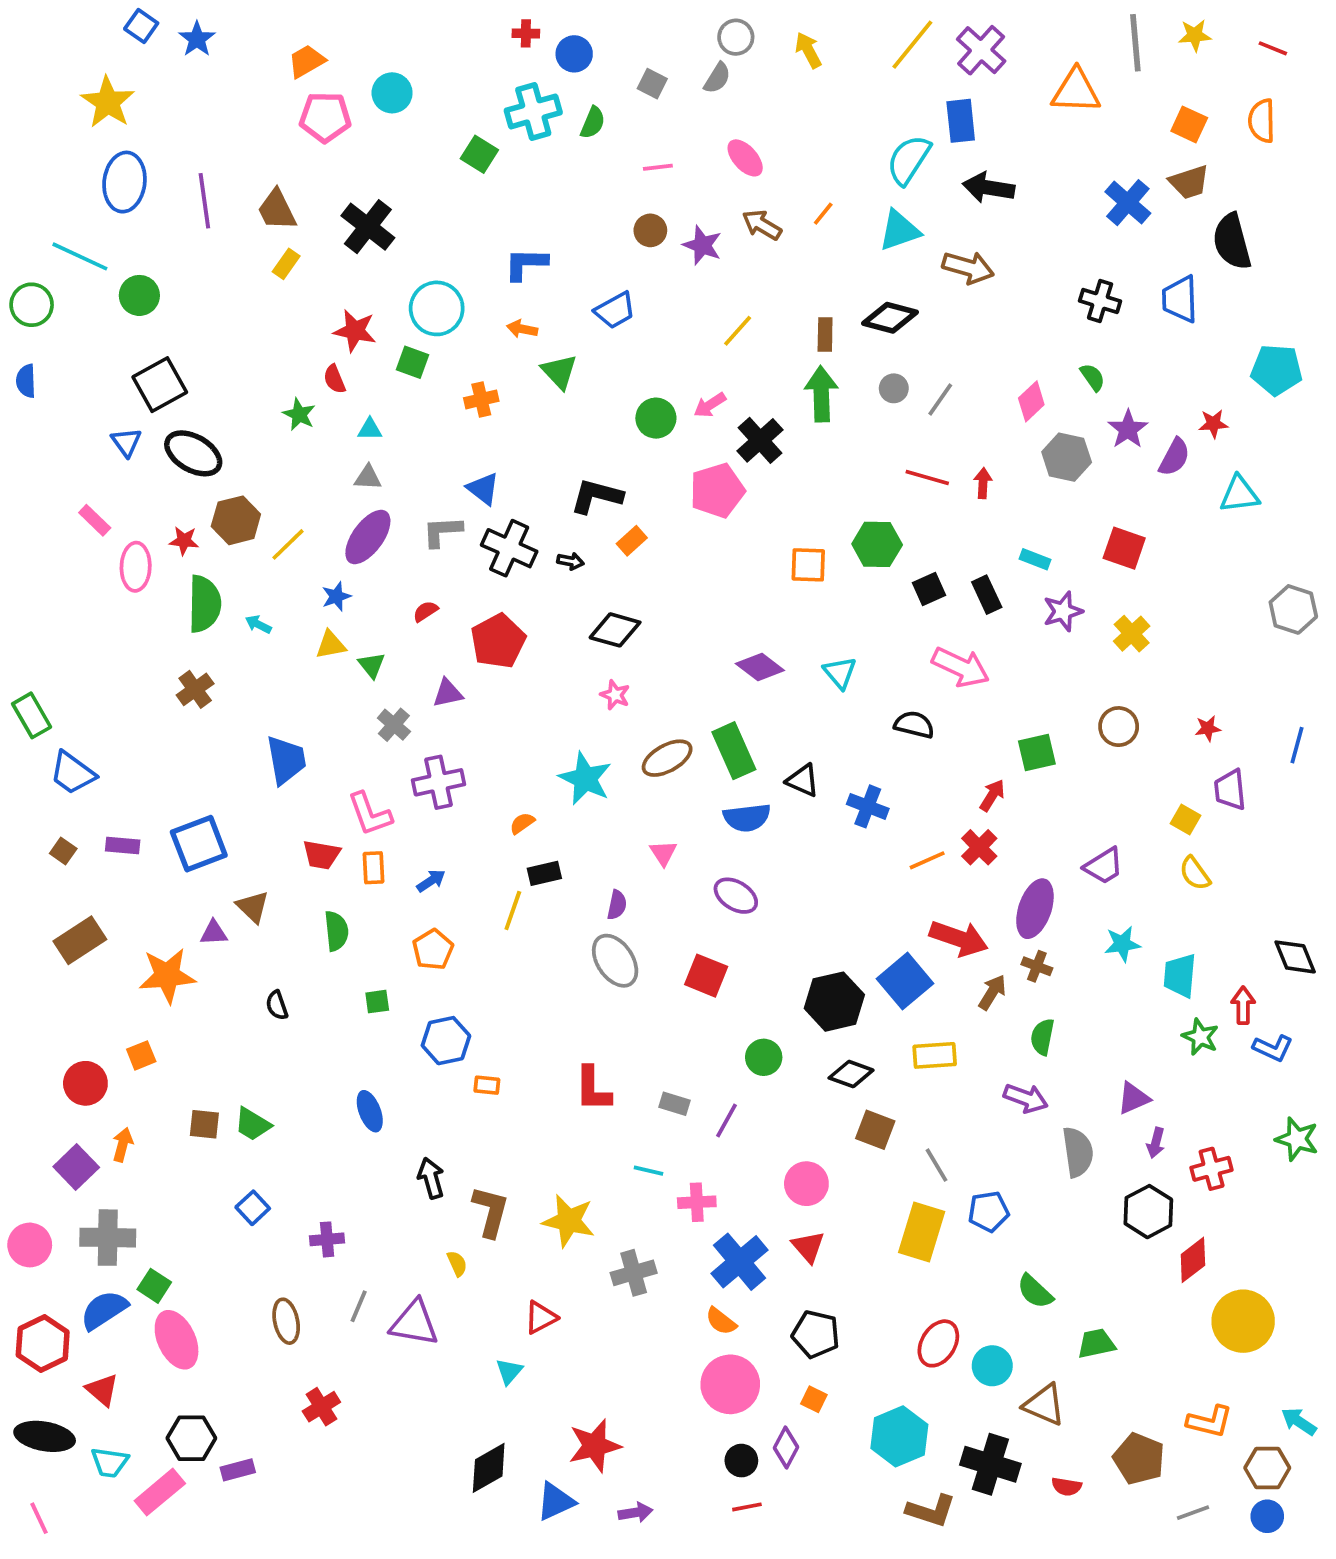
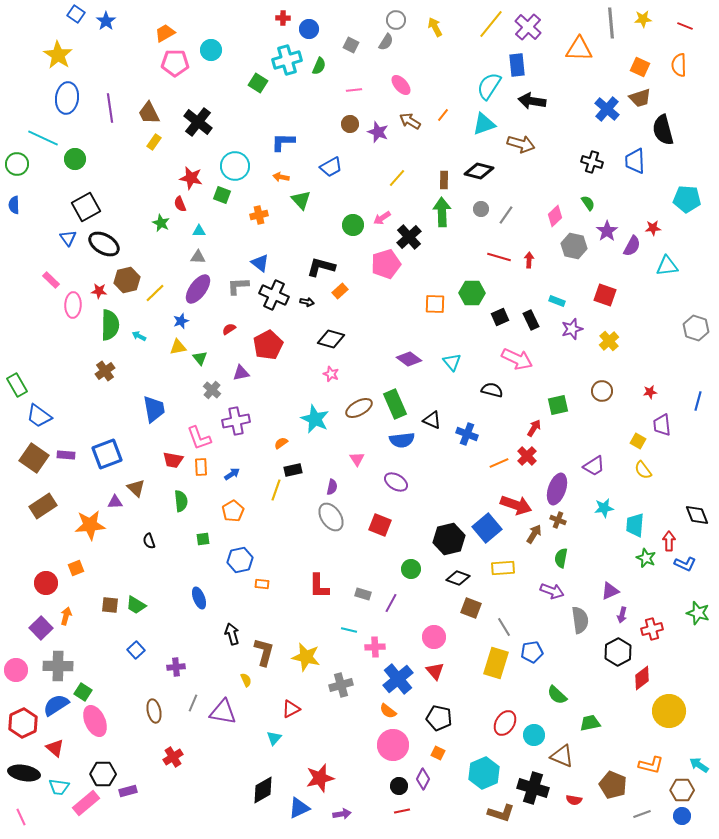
brown square: (63, 851) -> (34, 458), size x2.0

